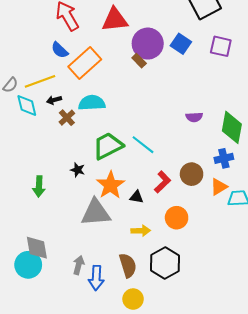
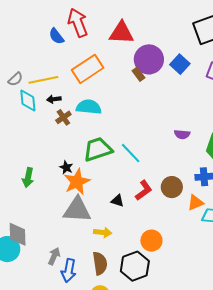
blue semicircle: (60, 50) -> (56, 36), moved
orange star: (110, 185) -> (77, 182), moved
orange circle: (177, 218) -> (151, 241), moved
yellow arrow: (141, 231) -> (103, 232), moved

